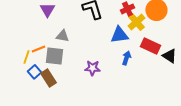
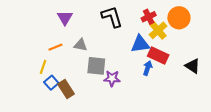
red rectangle: (150, 46) -> (158, 55), moved
orange line: (38, 49) -> (55, 47), moved
gray square: (54, 56) -> (96, 66), moved

